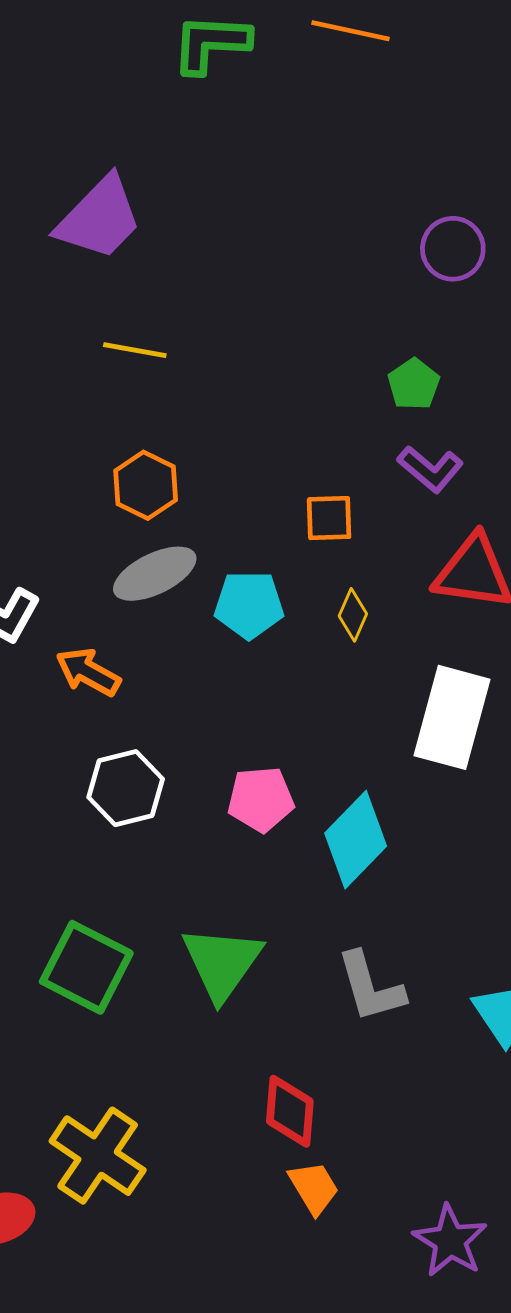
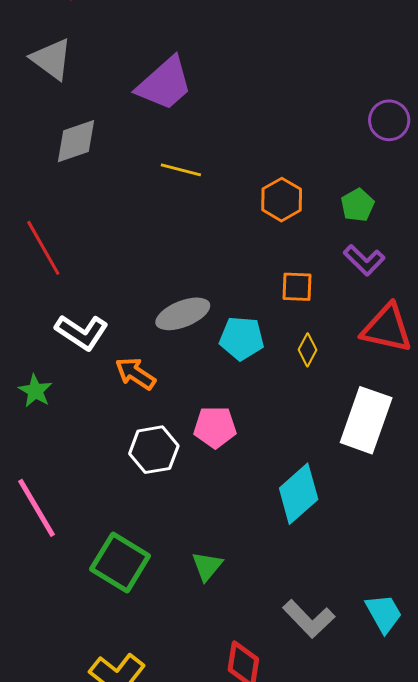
orange hexagon: (146, 485) -> (282, 200), moved
pink pentagon: (261, 799) -> (215, 427), moved
green triangle: (222, 963) -> (207, 566), size x0.6
gray L-shape: (370, 987) -> (309, 619), moved, turned -32

